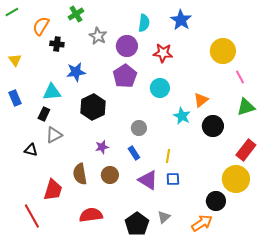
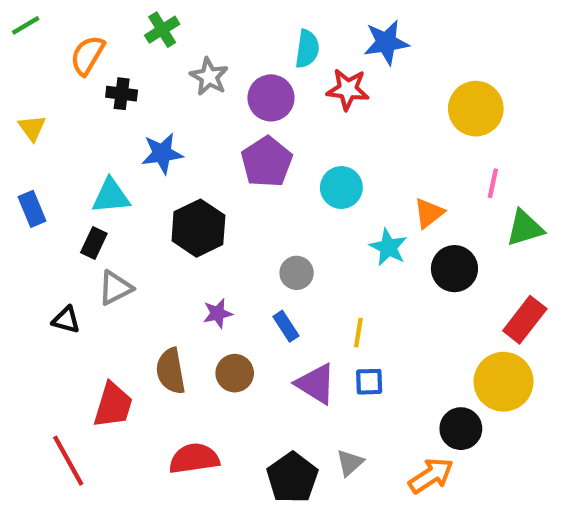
blue star: (181, 20) -> (386, 42), turned 30
red star: (163, 53) -> (348, 89), moved
pink line: (240, 77) -> (493, 183), moved, turned 40

